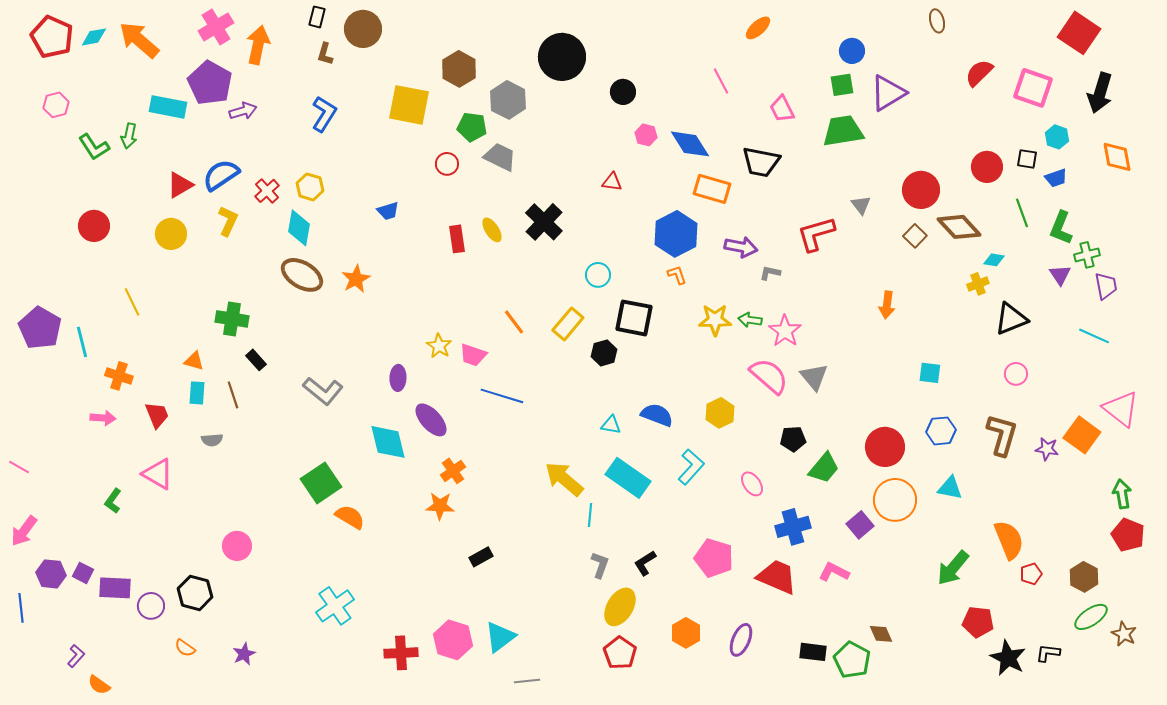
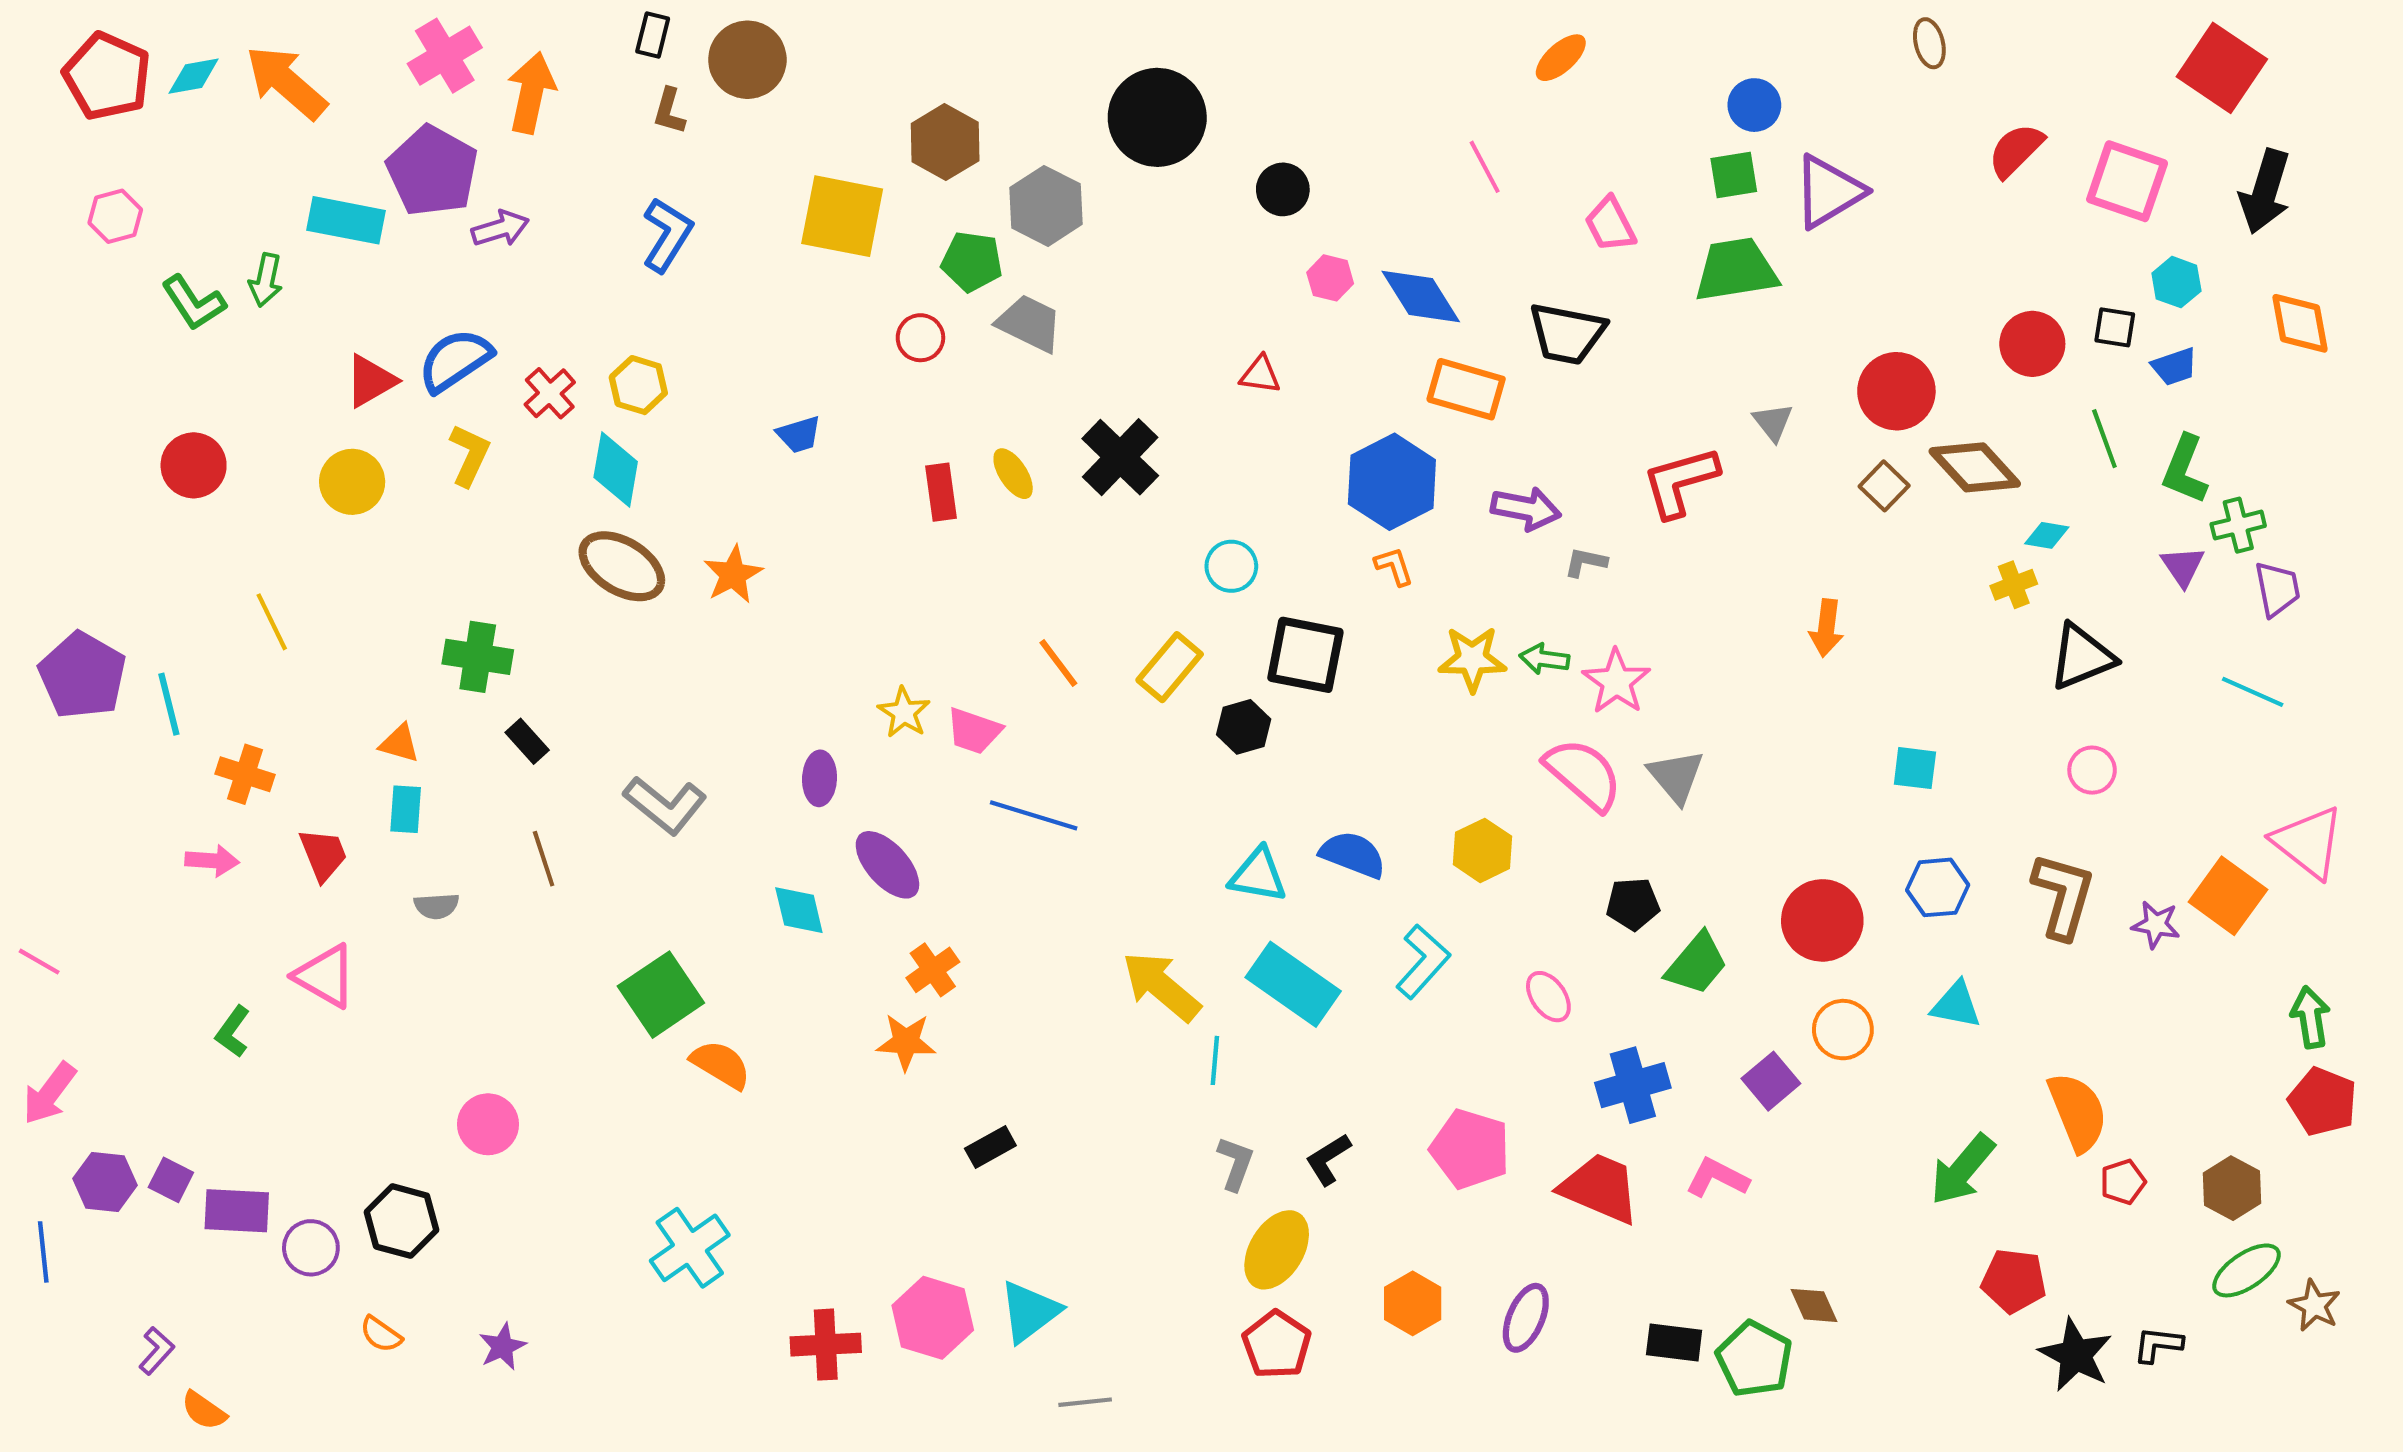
brown line: (233, 395) -> (544, 859), moved
cyan triangle: (611, 425) -> (1258, 875), size x1.4
cyan diamond: (388, 442) -> (799, 910), size x0.7
orange circle: (895, 500) -> (1843, 1030), size x0.7

